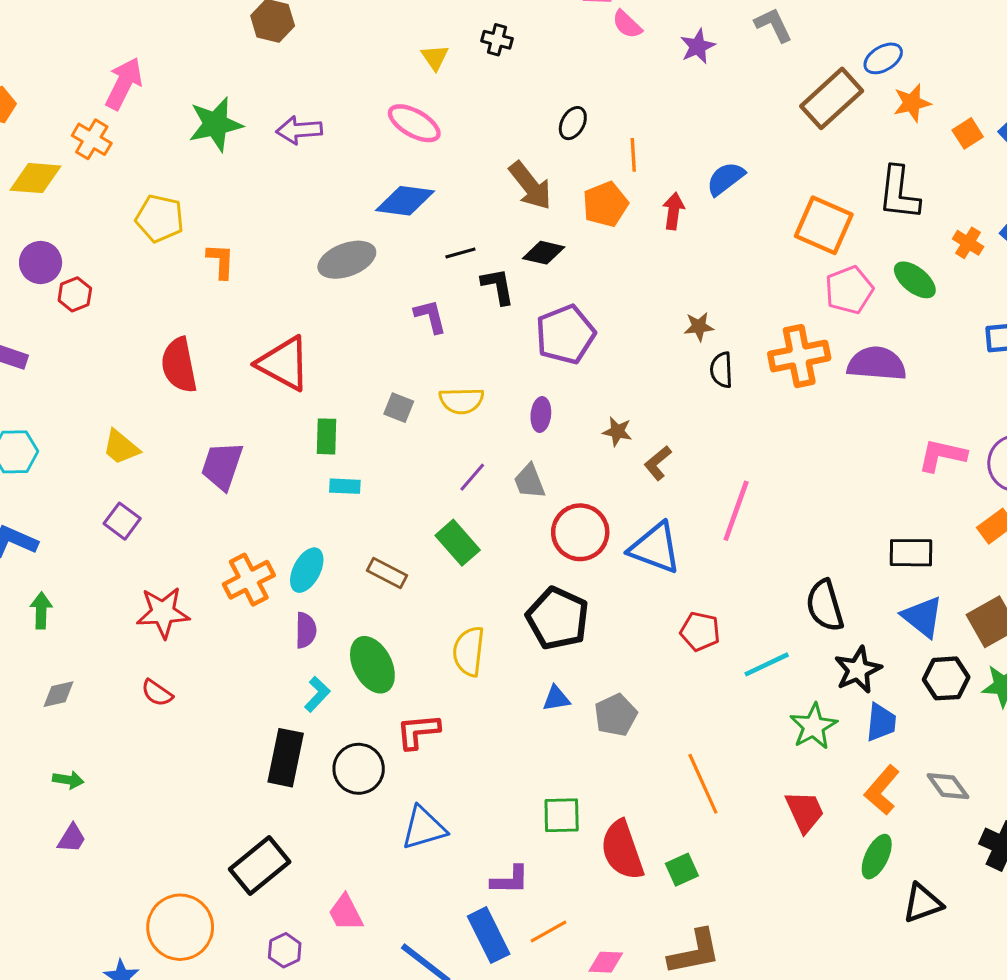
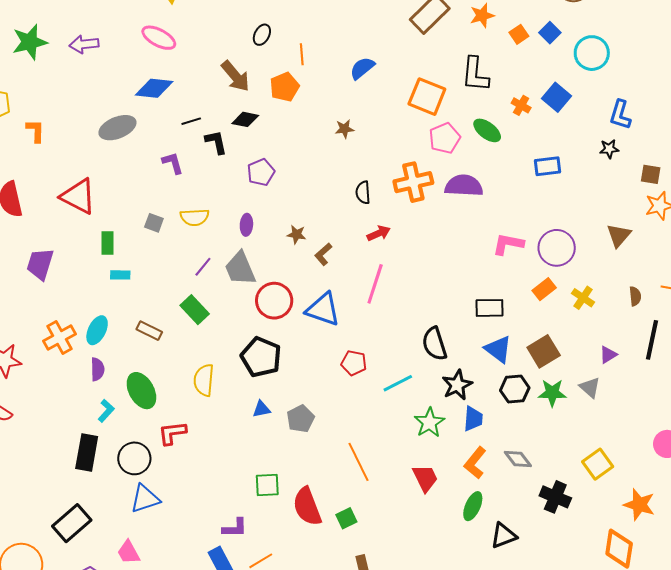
red arrow: (674, 211) -> (379, 233), moved, turned 60
brown star: (699, 327) -> (344, 129), moved
purple pentagon: (565, 335) -> (261, 172), size x0.7
gray trapezoid: (529, 481) -> (240, 268), size x1.5
blue triangle: (424, 828) -> (145, 499), moved

